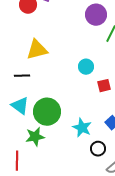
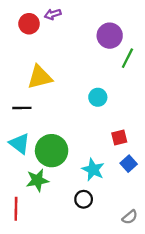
red square: (104, 86) -> (119, 138), moved
black circle: (98, 149) -> (84, 199), moved

